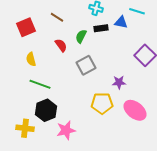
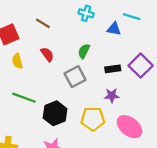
black rectangle: (101, 28) -> (113, 69), moved
green semicircle: (81, 36) -> (84, 51), moved
yellow semicircle: (31, 59) -> (17, 61), moved
black hexagon: (46, 110) -> (55, 113), moved

